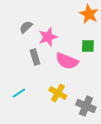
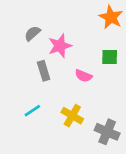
pink semicircle: (67, 61) -> (83, 76), size x0.6
cyan line: (19, 93) -> (32, 111), moved

